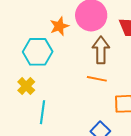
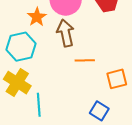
brown arrow: (101, 50) -> (66, 33), moved
yellow cross: (26, 86) -> (17, 83), size x1.5

